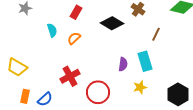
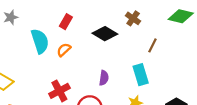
cyan semicircle: (52, 30) -> (40, 41), size x1.6
purple semicircle: (123, 64) -> (104, 78), moved

